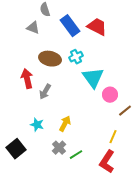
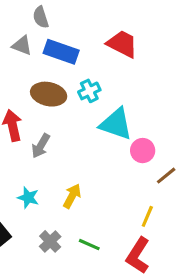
blue rectangle: (70, 26) -> (61, 52), moved, turned -35
cyan triangle: (93, 78) -> (116, 124), turned -35
gray cross: (59, 148) -> (50, 241), moved
green line: (76, 155) -> (89, 245), turned 56

